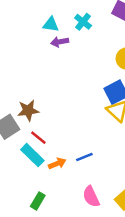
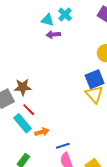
cyan cross: (83, 22) -> (65, 14), moved
blue line: (84, 157) -> (63, 146), moved

